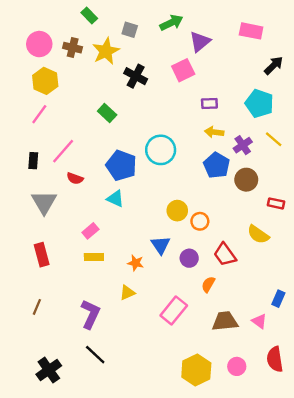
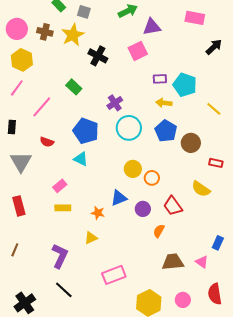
gray square: (130, 30) -> (84, 12), moved
purple triangle: (200, 42) -> (152, 27), turned 30
cyan pentagon: (259, 104) -> (185, 85), moved
purple cross: (243, 145) -> (115, 103), moved
cyan circle: (161, 150) -> (129, 128), moved
pink line: (63, 151) -> (42, 107), moved
blue triangle: (161, 245) -> (119, 198), turned 42
pink rectangle: (174, 311) -> (114, 275), moved, turned 30

